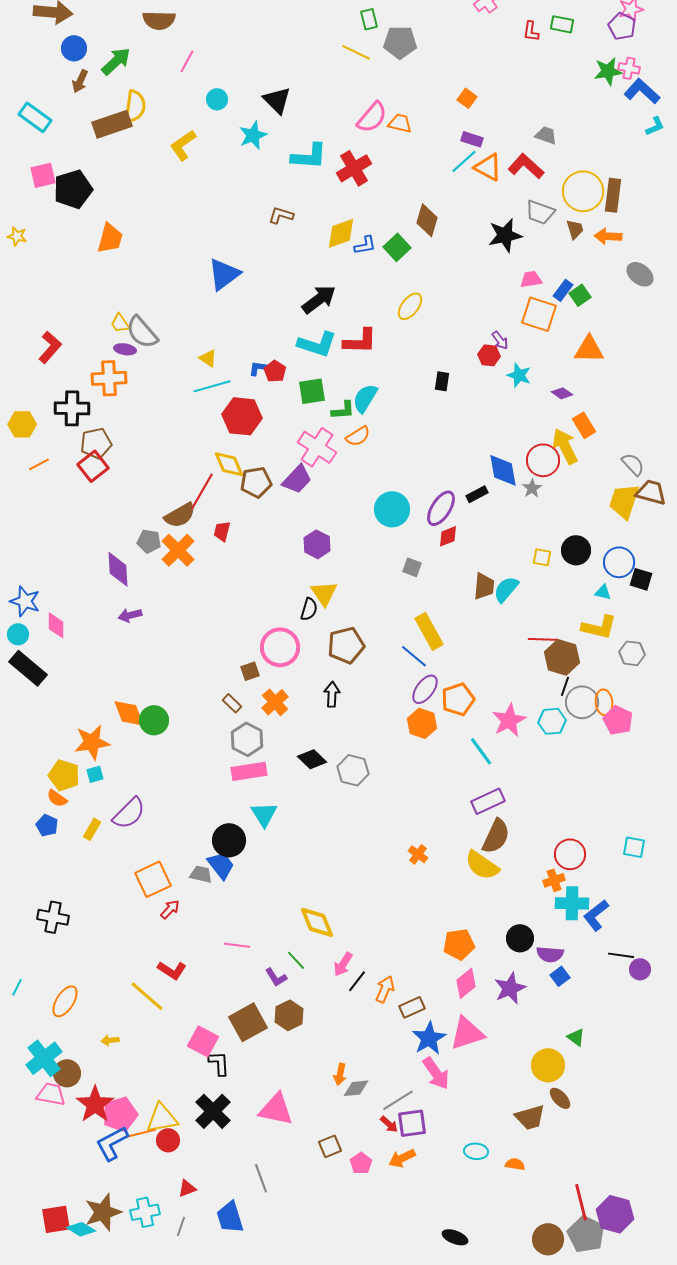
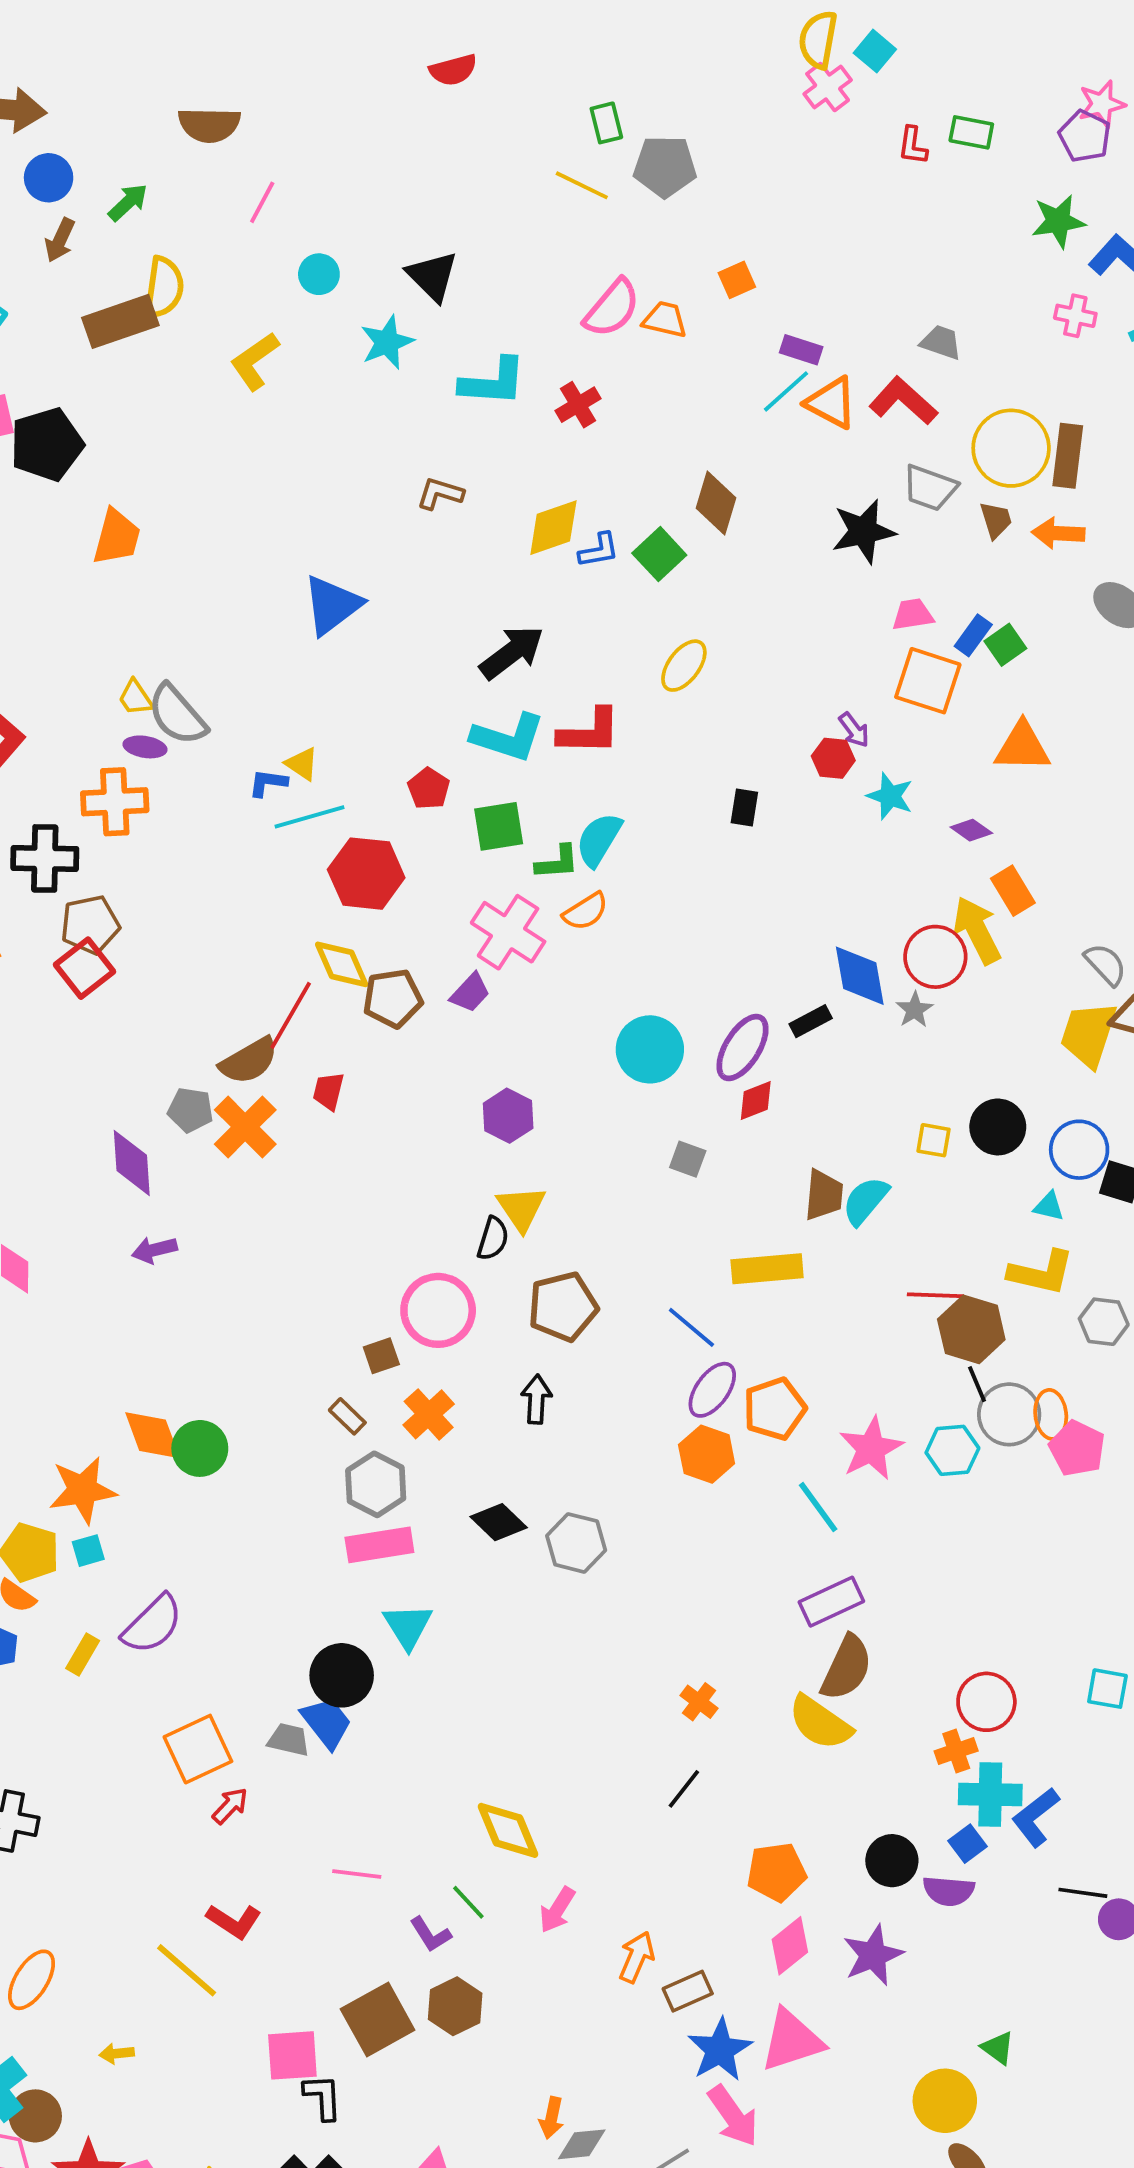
green arrow: (116, 61) -> (128, 202), size x0.7
pink cross: (629, 68) -> (1075, 316), moved
orange square: (467, 98) -> (737, 280), moved, turned 30
red cross: (354, 168) -> (578, 405), size x0.7
blue L-shape: (259, 368) -> (268, 783), moved
purple trapezoid: (297, 479) -> (470, 993), size x0.7
yellow rectangle: (429, 631) -> (767, 1269), moved, turned -66
black line: (565, 686) -> (977, 1384), turned -42
blue square: (560, 976) -> (968, 1844), moved
black line: (357, 981) -> (684, 1789), moved
pink square: (203, 1041) -> (292, 2055), turned -32

